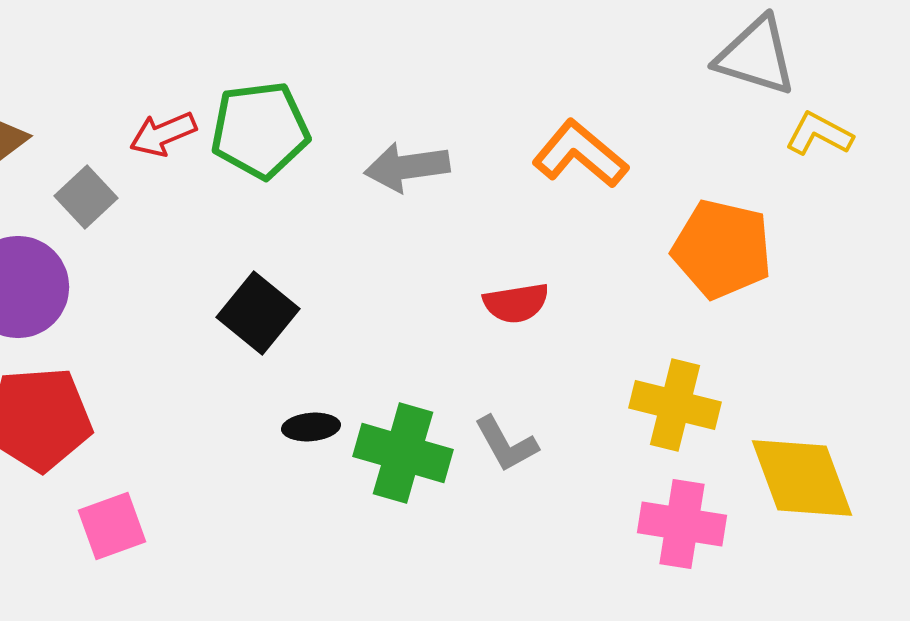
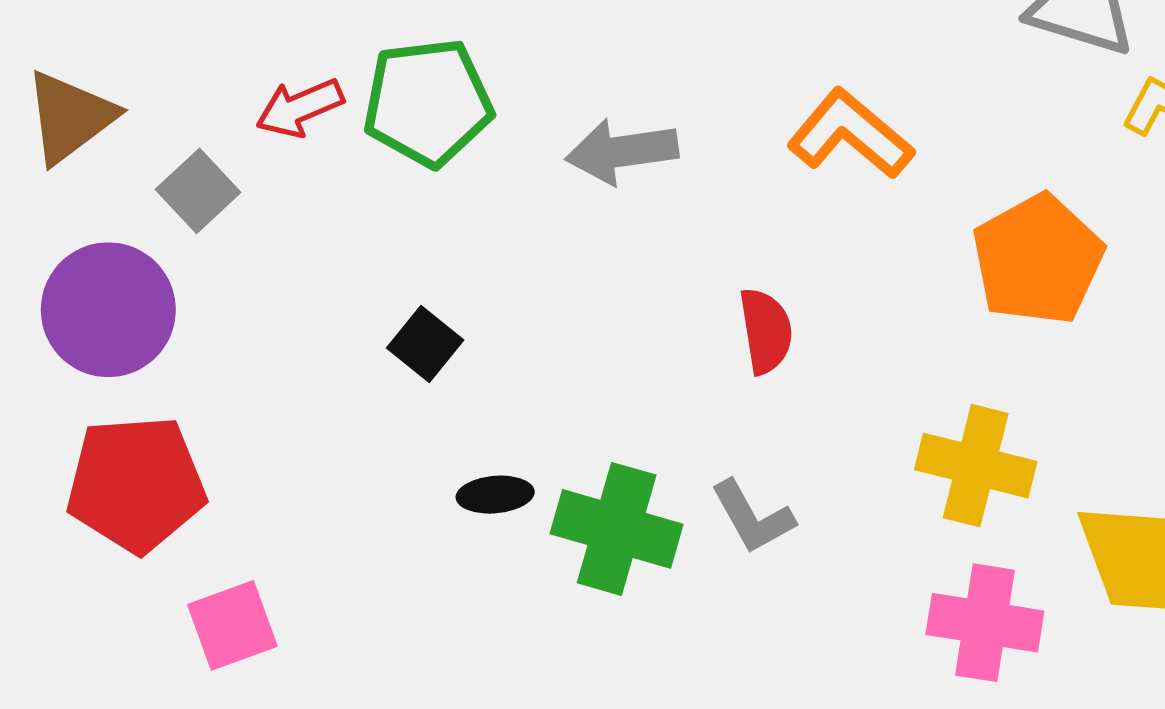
orange pentagon: (722, 249) -> (1038, 260), turned 30
red semicircle: (516, 303) -> (766, 331), turned -90
black square: (258, 313) -> (425, 344), size x0.7

